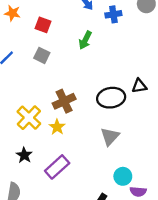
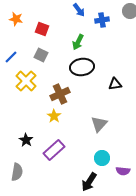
black triangle: (139, 86) -> (115, 84), moved
black ellipse: (111, 98) -> (82, 67), moved
yellow cross: (29, 118) -> (26, 81), moved
cyan circle: (123, 176) -> (102, 158), moved

